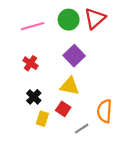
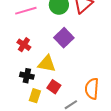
yellow triangle: (70, 86) -> (47, 64), moved
black cross: (34, 97) -> (27, 76), turned -32

